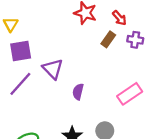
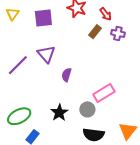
purple square: (21, 51) -> (43, 18), moved
pink rectangle: (130, 94) -> (104, 93), moved

